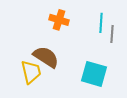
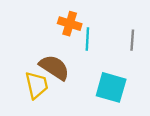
cyan line: (101, 23) -> (87, 39), moved

